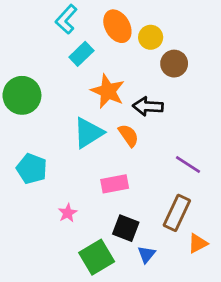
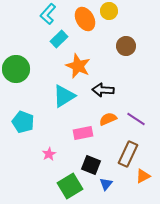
yellow circle: (151, 37) -> (109, 11), moved
black arrow: (148, 106) -> (103, 90), moved
orange semicircle: (128, 135) -> (108, 119), moved, turned -78

